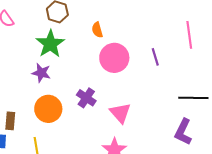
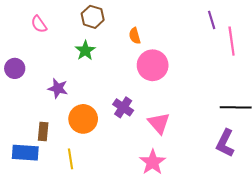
green star: (50, 44) -> (85, 51), size x0.7
purple line: (155, 57) -> (212, 20), moved
purple star: (41, 73) -> (58, 88), moved

